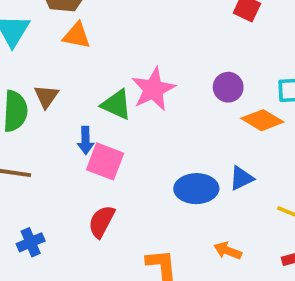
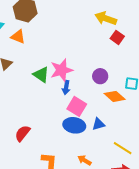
orange triangle: (77, 36) -> (18, 37), moved
blue arrow: (86, 140) -> (66, 88), moved
pink square: (105, 161) -> (77, 106), moved

